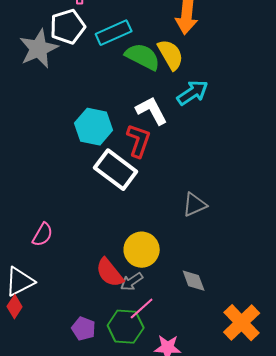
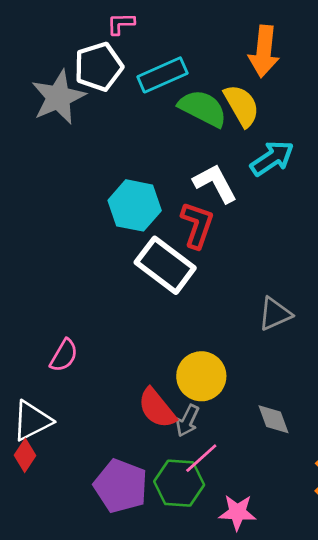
gray arrow: (132, 282) -> (187, 421), turned -30
purple pentagon: (84, 329) -> (121, 486), size x1.6

